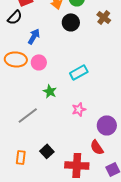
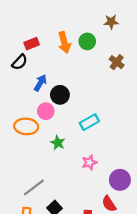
black circle: (71, 22) -> (60, 95), moved
orange ellipse: (16, 59) -> (26, 126), moved
gray line: (28, 115) -> (34, 187), moved

